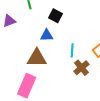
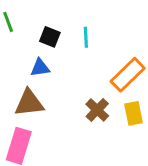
cyan line: (72, 50) -> (86, 37), moved

